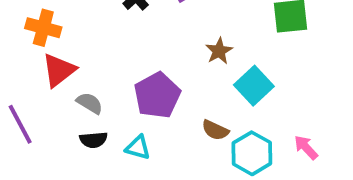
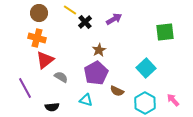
brown star: (219, 51) -> (99, 50), moved
brown semicircle: (215, 130) -> (117, 91), moved
black semicircle: (93, 140) -> (52, 107), moved

